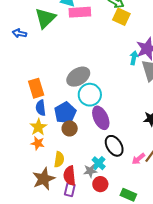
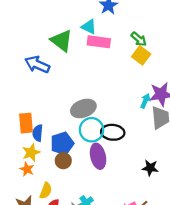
green triangle: (45, 18) -> (62, 41), turned -50
blue arrow: (19, 33) -> (37, 64), moved, size x1.6
orange rectangle: (36, 88) -> (26, 123), moved
black ellipse: (114, 146) -> (113, 132), moved, turned -65

